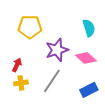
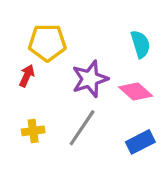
red arrow: (17, 65) -> (27, 76), moved

